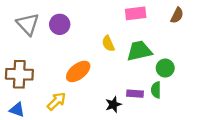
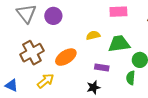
yellow semicircle: (108, 44) -> (93, 35), turned 96
brown cross: (19, 74) -> (32, 53), moved, turned -35
purple rectangle: (135, 94) -> (102, 67), moved

